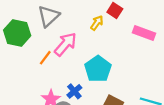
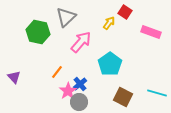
orange line: (45, 58) -> (57, 72), moved
blue cross: (74, 91) -> (80, 84), moved

